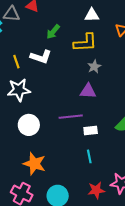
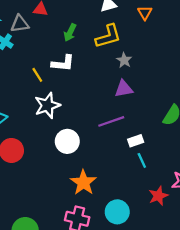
white rectangle: (91, 130) -> (136, 141), moved
orange star: (34, 164) -> (83, 182), turned 30

